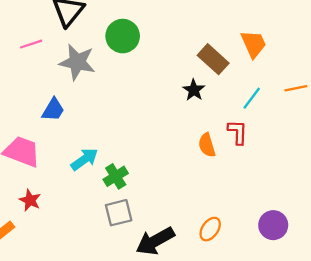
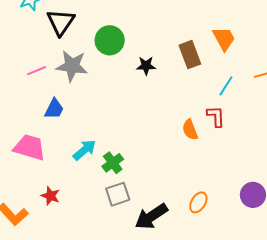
pink line: (31, 44) -> (37, 71), moved
brown rectangle: (213, 59) -> (190, 55), turned 32
black star: (194, 90) -> (146, 66), moved, turned -30
red star: (30, 200) -> (50, 196), moved

